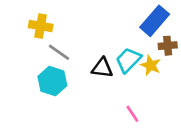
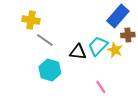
cyan hexagon: (52, 81) -> (50, 70), moved

